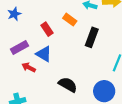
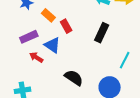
orange rectangle: (70, 20) -> (48, 15), moved
red rectangle: (47, 29) -> (66, 26), moved

